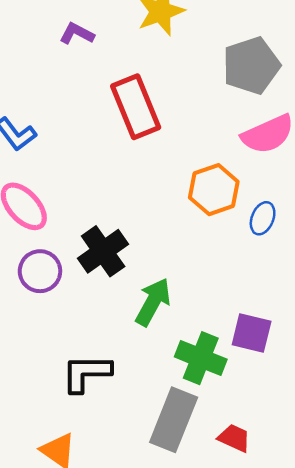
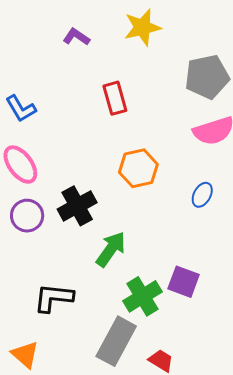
red rectangle: (136, 107) -> (115, 98), size x0.7
orange hexagon: (214, 190) -> (138, 168), moved
green cross: (201, 358) -> (143, 296), turned 30

